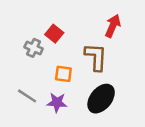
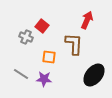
black ellipse: (101, 99) -> (94, 75), moved

